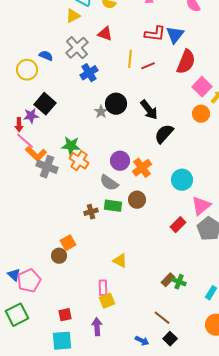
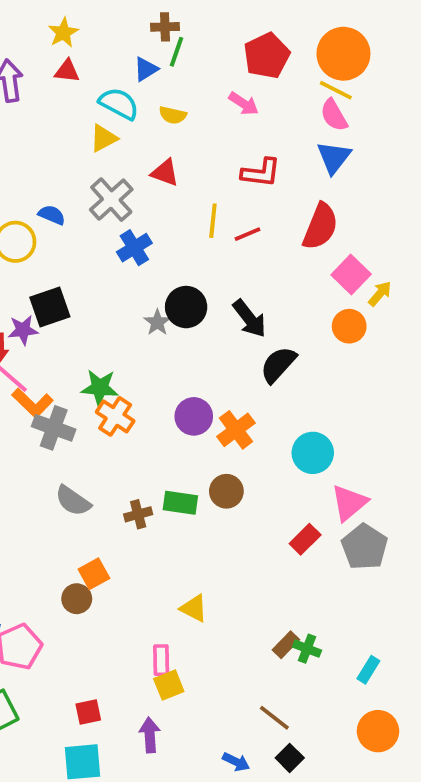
blue triangle: (175, 35) -> (334, 157), moved
black square: (45, 104) -> (50, 307), turned 30
gray semicircle: (109, 183) -> (73, 501), moved

